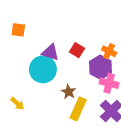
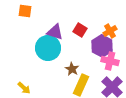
orange cross: (109, 51) -> (110, 31), turned 32
yellow arrow: (17, 104) -> (24, 88), moved

